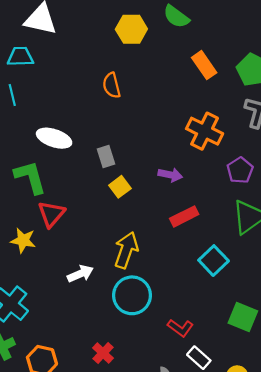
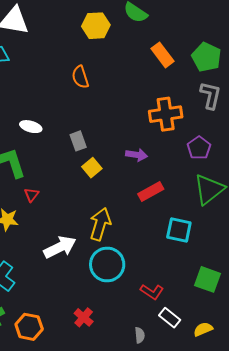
orange cross: (205, 131) -> (166, 114), turned -32
white ellipse: (54, 138) -> (31, 127), size x0.7
red triangle: (51, 214) -> (31, 195), size x0.6
cyan square: (214, 261) -> (179, 230), turned -32
white arrow: (80, 274) -> (60, 247), size x1.4

